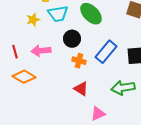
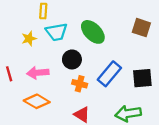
orange diamond: (24, 77) -> (37, 101), moved

